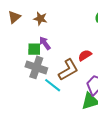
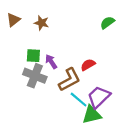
purple arrow: (45, 43) -> (51, 62), moved
cyan line: (53, 85) -> (79, 100), moved

